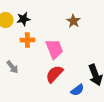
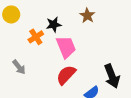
black star: (23, 19) -> (54, 25), moved
orange cross: (27, 40) -> (36, 37), turned -32

